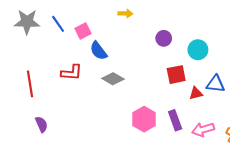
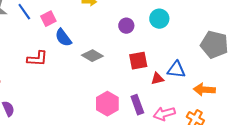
cyan circle: (198, 50) -> (159, 19), moved
gray diamond: (113, 79) -> (92, 56), moved

